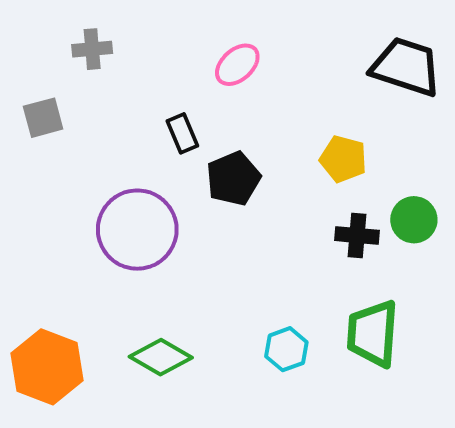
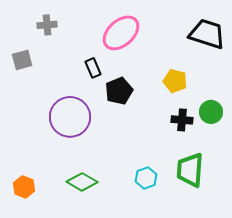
pink ellipse: (237, 65) -> (121, 33), size x1.6
orange hexagon: (47, 367) -> (24, 187), size x0.6

